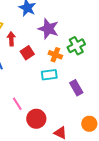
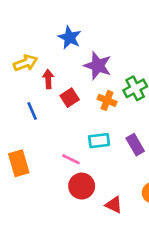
cyan rectangle: (49, 75) -> (99, 141), moved
pink line: (17, 104) -> (71, 159), moved, turned -32

